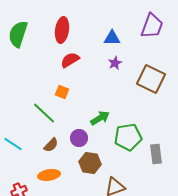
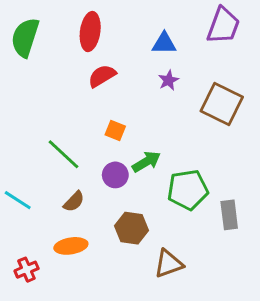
orange square: (62, 92) -> (115, 131), moved
purple circle: (79, 138) -> (115, 175), moved

